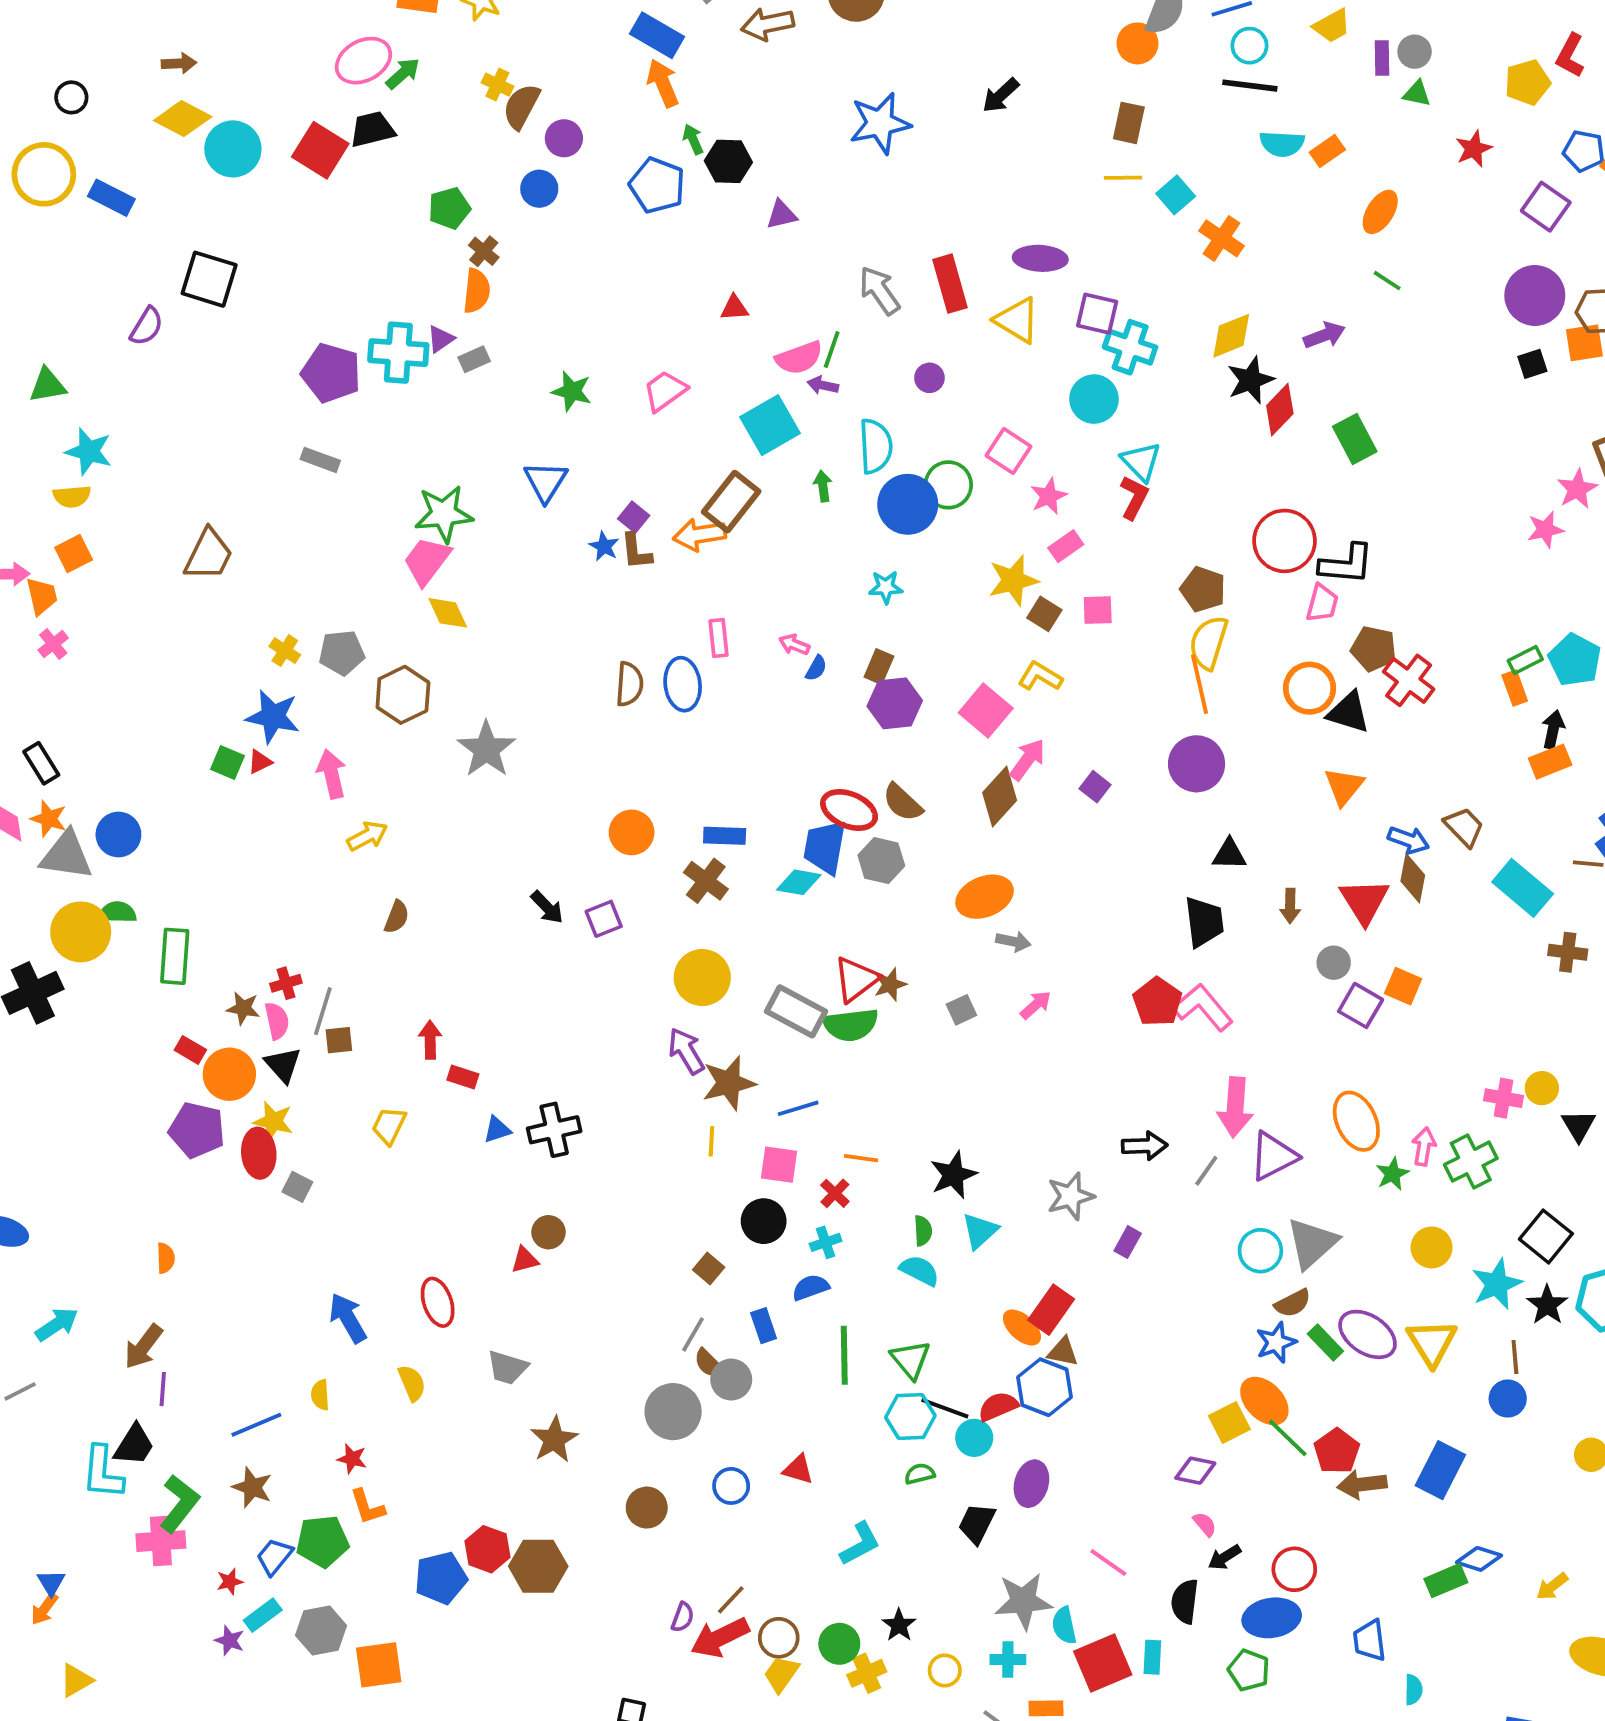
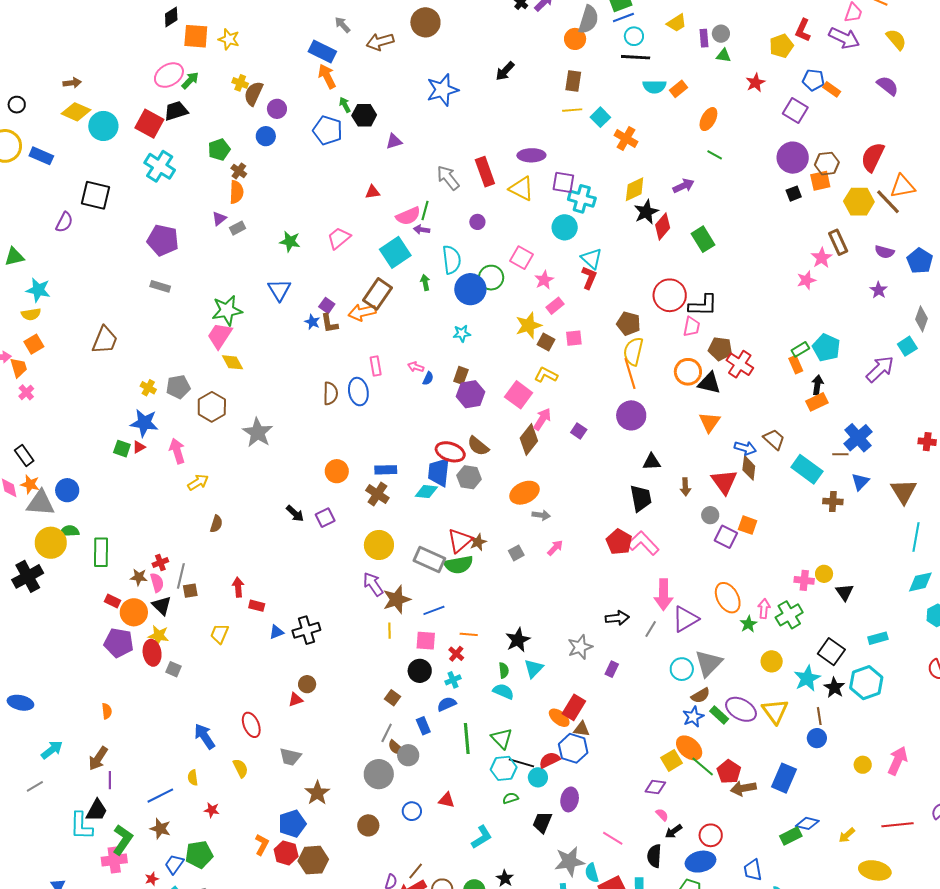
cyan cross: (398, 353) -> (160, 166), moved, turned 32
orange L-shape: (367, 1507) -> (262, 845), moved, turned -130
blue pentagon: (441, 1578) -> (292, 824), moved

